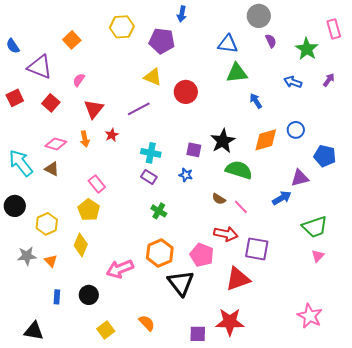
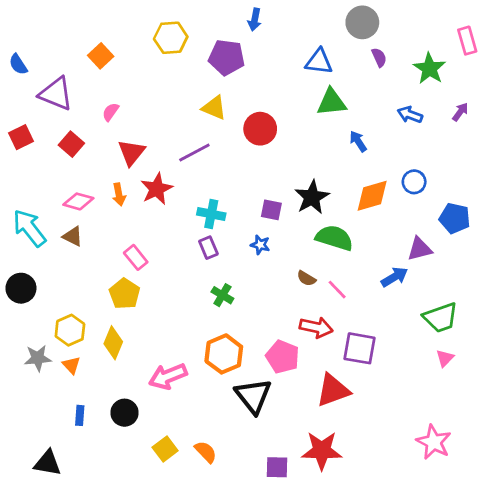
red star: (112, 135) -> (157, 189), size x1.6
purple rectangle: (149, 177) -> (208, 248), turned 35
yellow hexagon: (47, 224) -> (70, 330), moved
yellow square: (106, 330) -> (165, 449), moved

